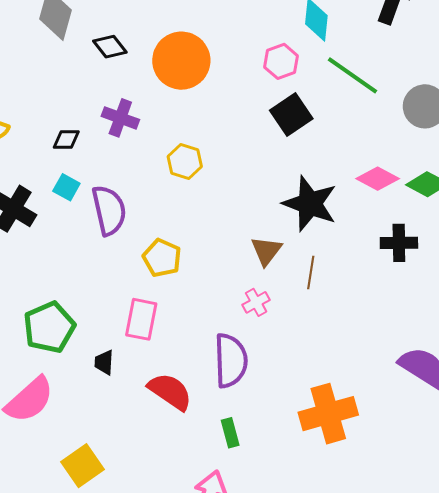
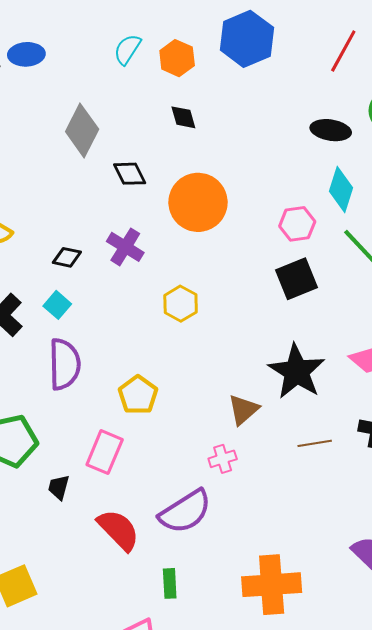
purple semicircle: (109, 210) -> (65, 364), moved
brown line: (311, 273) -> (315, 443), moved, turned 60
purple semicircle: (231, 361) -> (185, 512), turned 48

